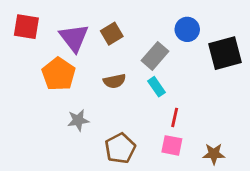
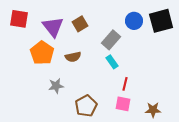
black square: (225, 53) -> (161, 21), moved
brown semicircle: (115, 81) -> (73, 57), moved

